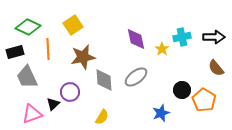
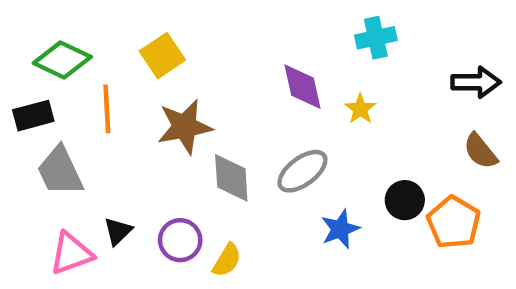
cyan cross: (182, 37) -> (376, 38), moved
purple circle: (70, 92) -> (180, 240), moved
blue star: (161, 113) -> (340, 229), moved

